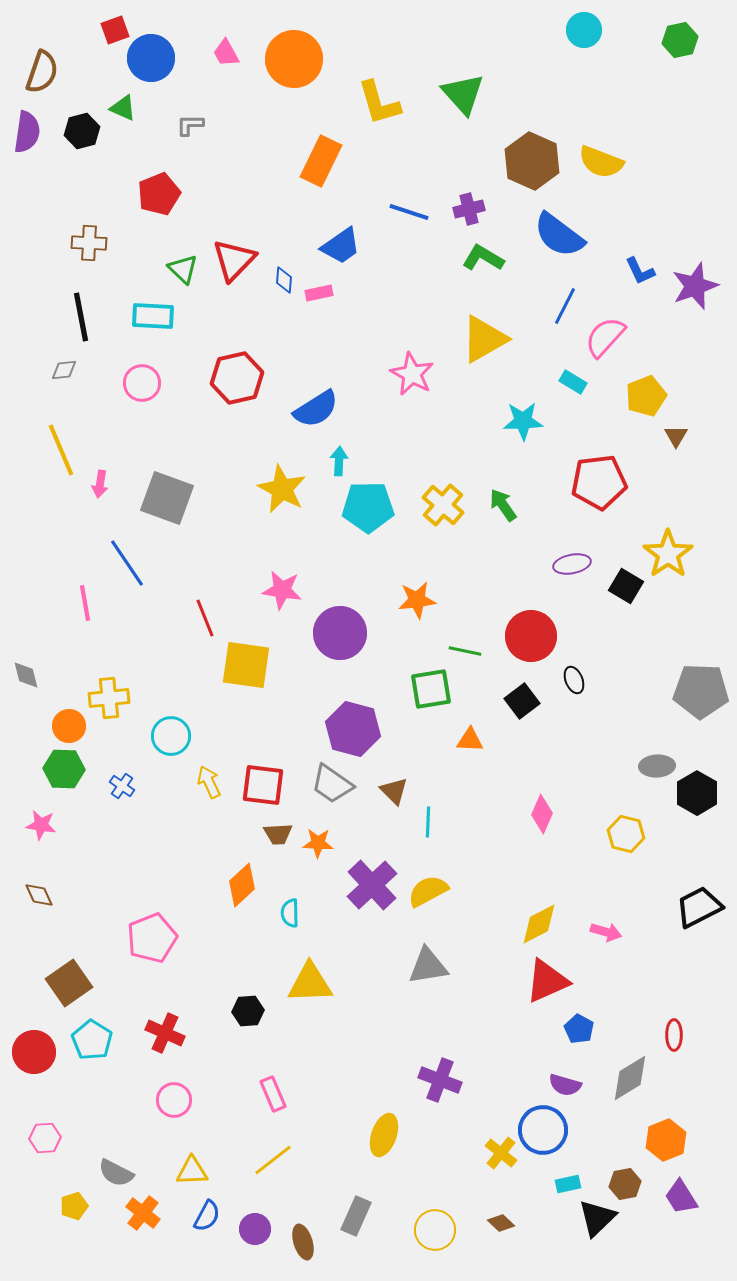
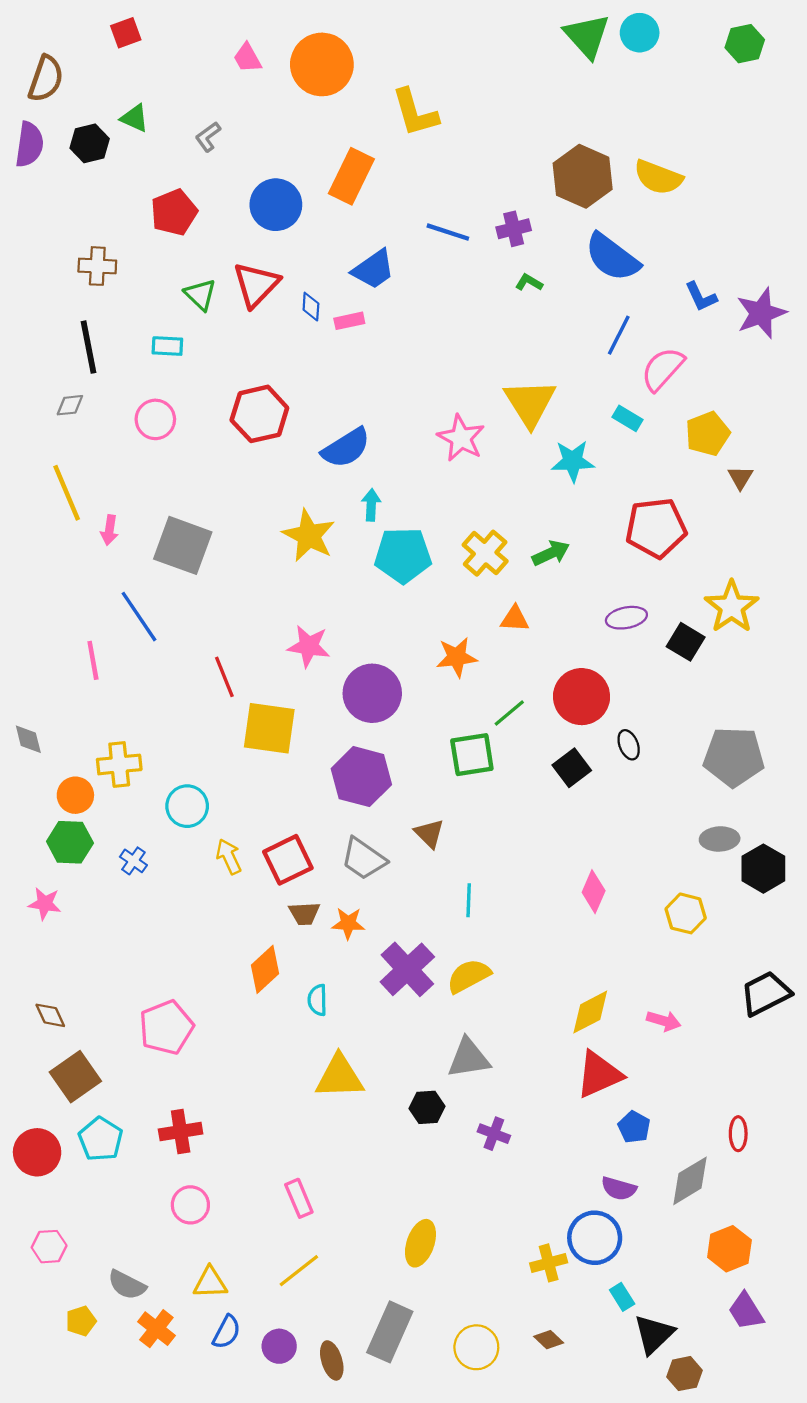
blue circle: (151, 58) -> (276, 205), moved
green triangle: (463, 94) -> (587, 36), moved
gray L-shape: (190, 125) -> (208, 137), turned -36
green L-shape: (483, 258) -> (529, 282), size x0.6
cyan rectangle: (153, 316) -> (167, 346), size x0.7
yellow triangle: (484, 339) -> (530, 403), moved, turned -32
pink star: (412, 374) -> (461, 438), moved
green arrow: (503, 505) -> (551, 553), turned 100
green line: (465, 651) -> (509, 713), turned -52
gray pentagon: (701, 691) -> (734, 757), moved
purple hexagon: (353, 729) -> (361, 777), moved
orange triangle: (470, 740) -> (515, 619), moved
red square: (263, 785) -> (288, 860), turned -33
brown triangle: (394, 791) -> (429, 834), moved
brown diamond: (39, 895) -> (50, 1015), moved
black hexagon: (248, 1011) -> (427, 1107), moved
red cross: (165, 1033) -> (181, 1131), turned -33
purple cross: (440, 1080) -> (494, 1134), moved, size x0.7
yellow cross: (501, 1153) -> (549, 1263), turned 36
cyan rectangle: (568, 1184) -> (622, 1297), turned 70
brown hexagon: (625, 1184) -> (684, 1374), moved
gray rectangle: (356, 1216) -> (390, 1332), size x1.4

